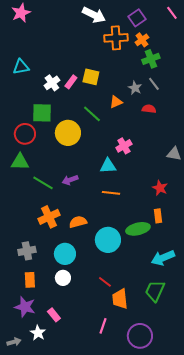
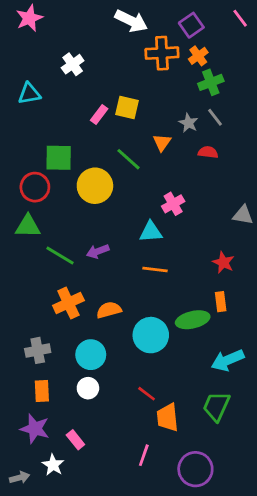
white cross: (52, 83) -> (73, 64), moved
orange triangle: (116, 102) -> (162, 142), turned -32

